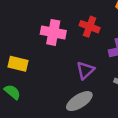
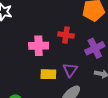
yellow rectangle: (18, 64) -> (48, 74), moved

